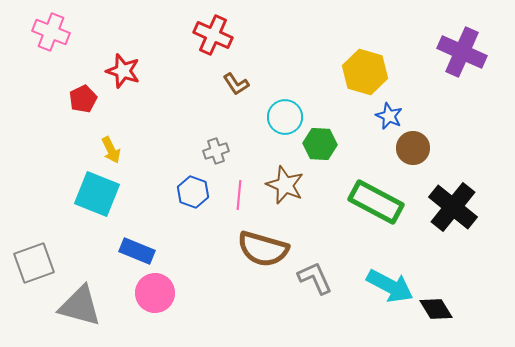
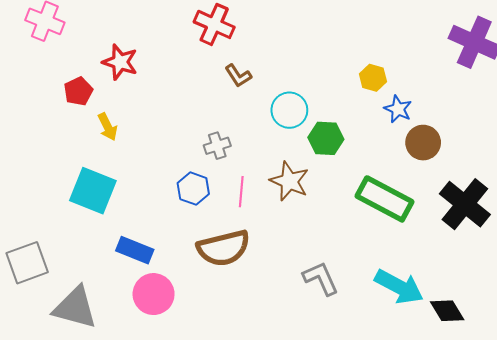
yellow hexagon: (365, 72) -> (373, 78), moved, size x0.6
yellow arrow: (111, 150) -> (108, 127), moved
brown semicircle: (263, 249) -> (224, 248), moved, turned -30

